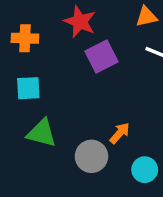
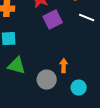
orange arrow: (120, 133) -> (64, 66), turned -40

